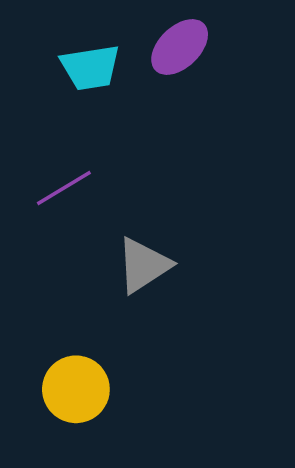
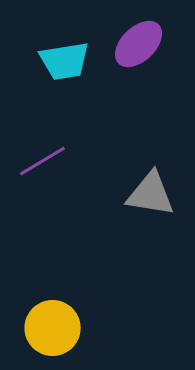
gray triangle: (143, 265) -> (151, 194), moved, turned 42

